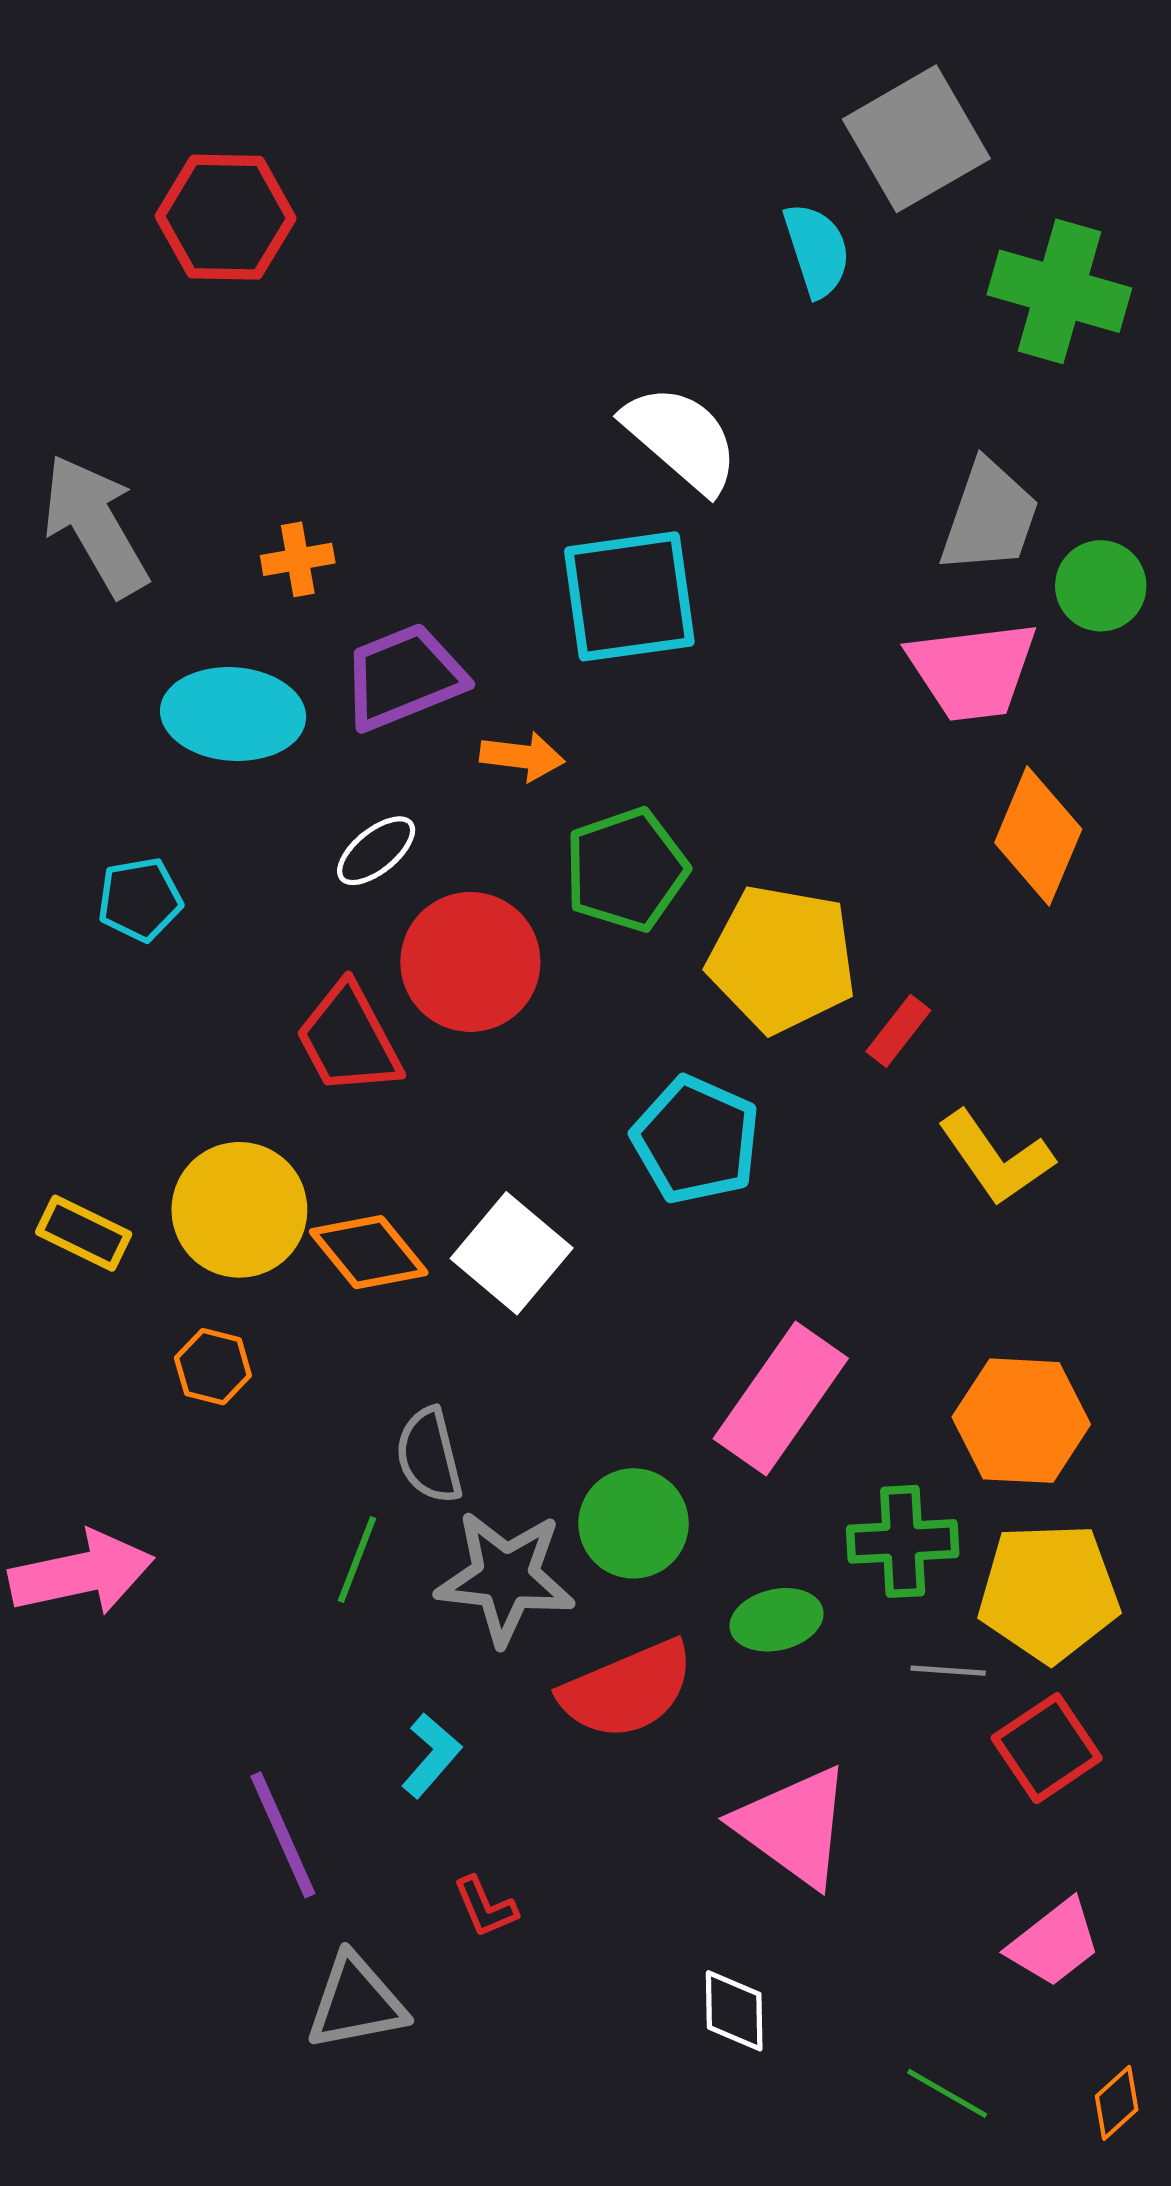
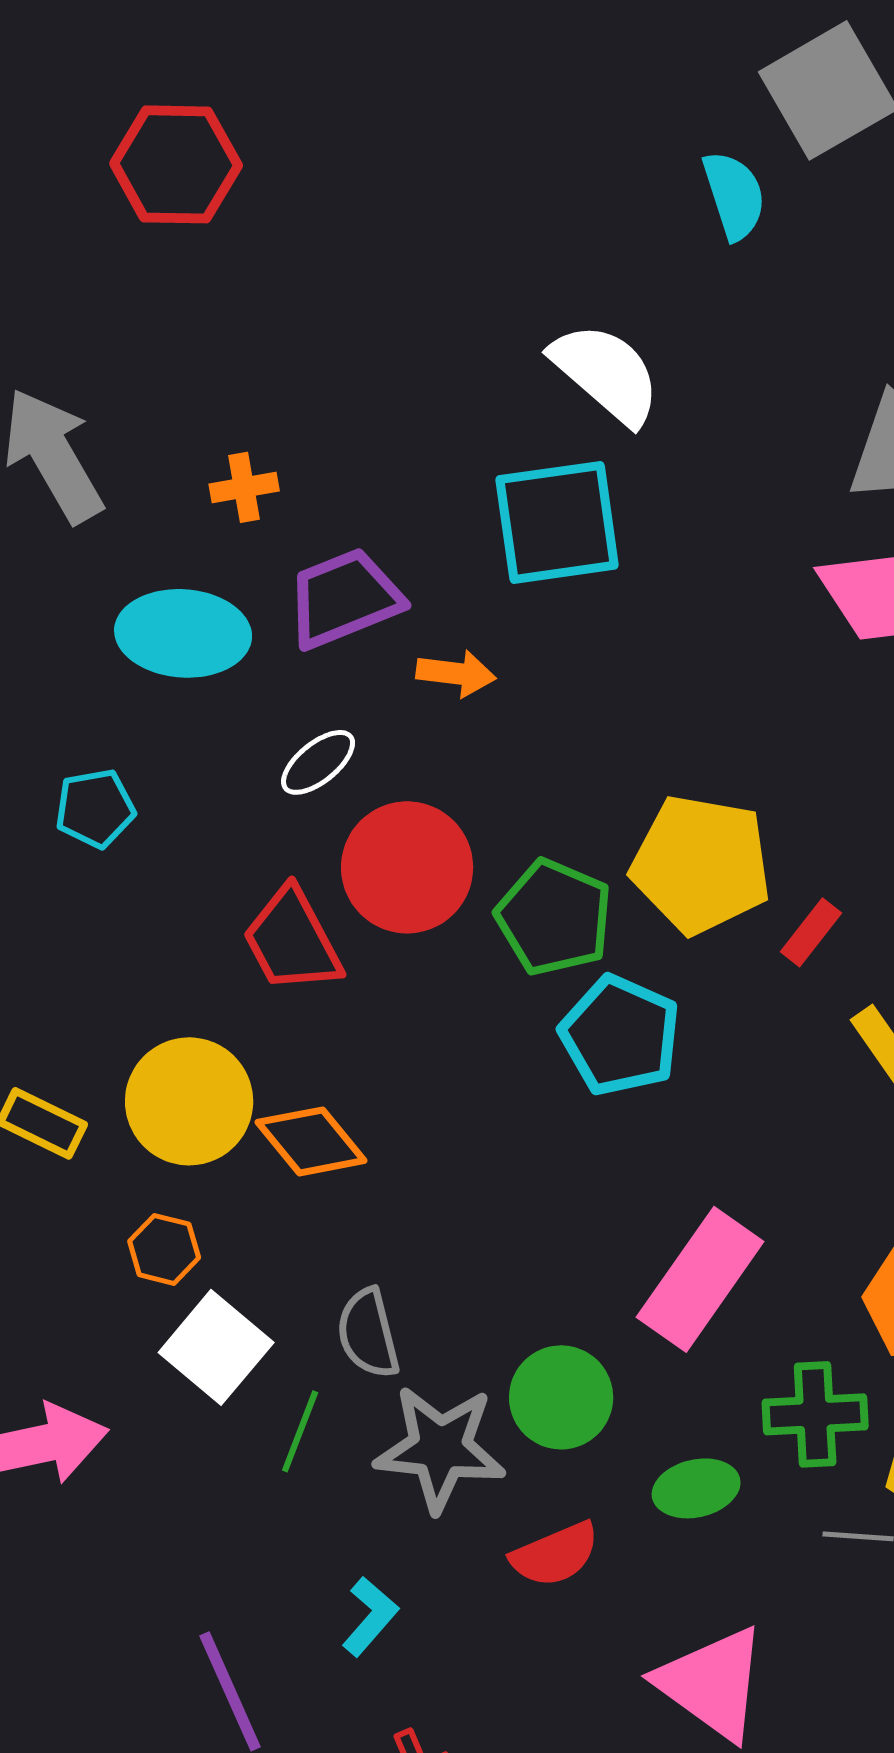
green pentagon: (626, 870) -> (554, 917), moved, turned -30
white square: (512, 1253) -> (216, 1347), moved
red semicircle: (627, 1690) -> (555, 1554), size x0.7

